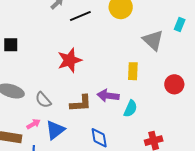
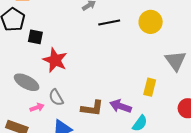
red star: (70, 60) -> (55, 60), moved, turned 30
pink arrow: (33, 124) -> (37, 107), moved

